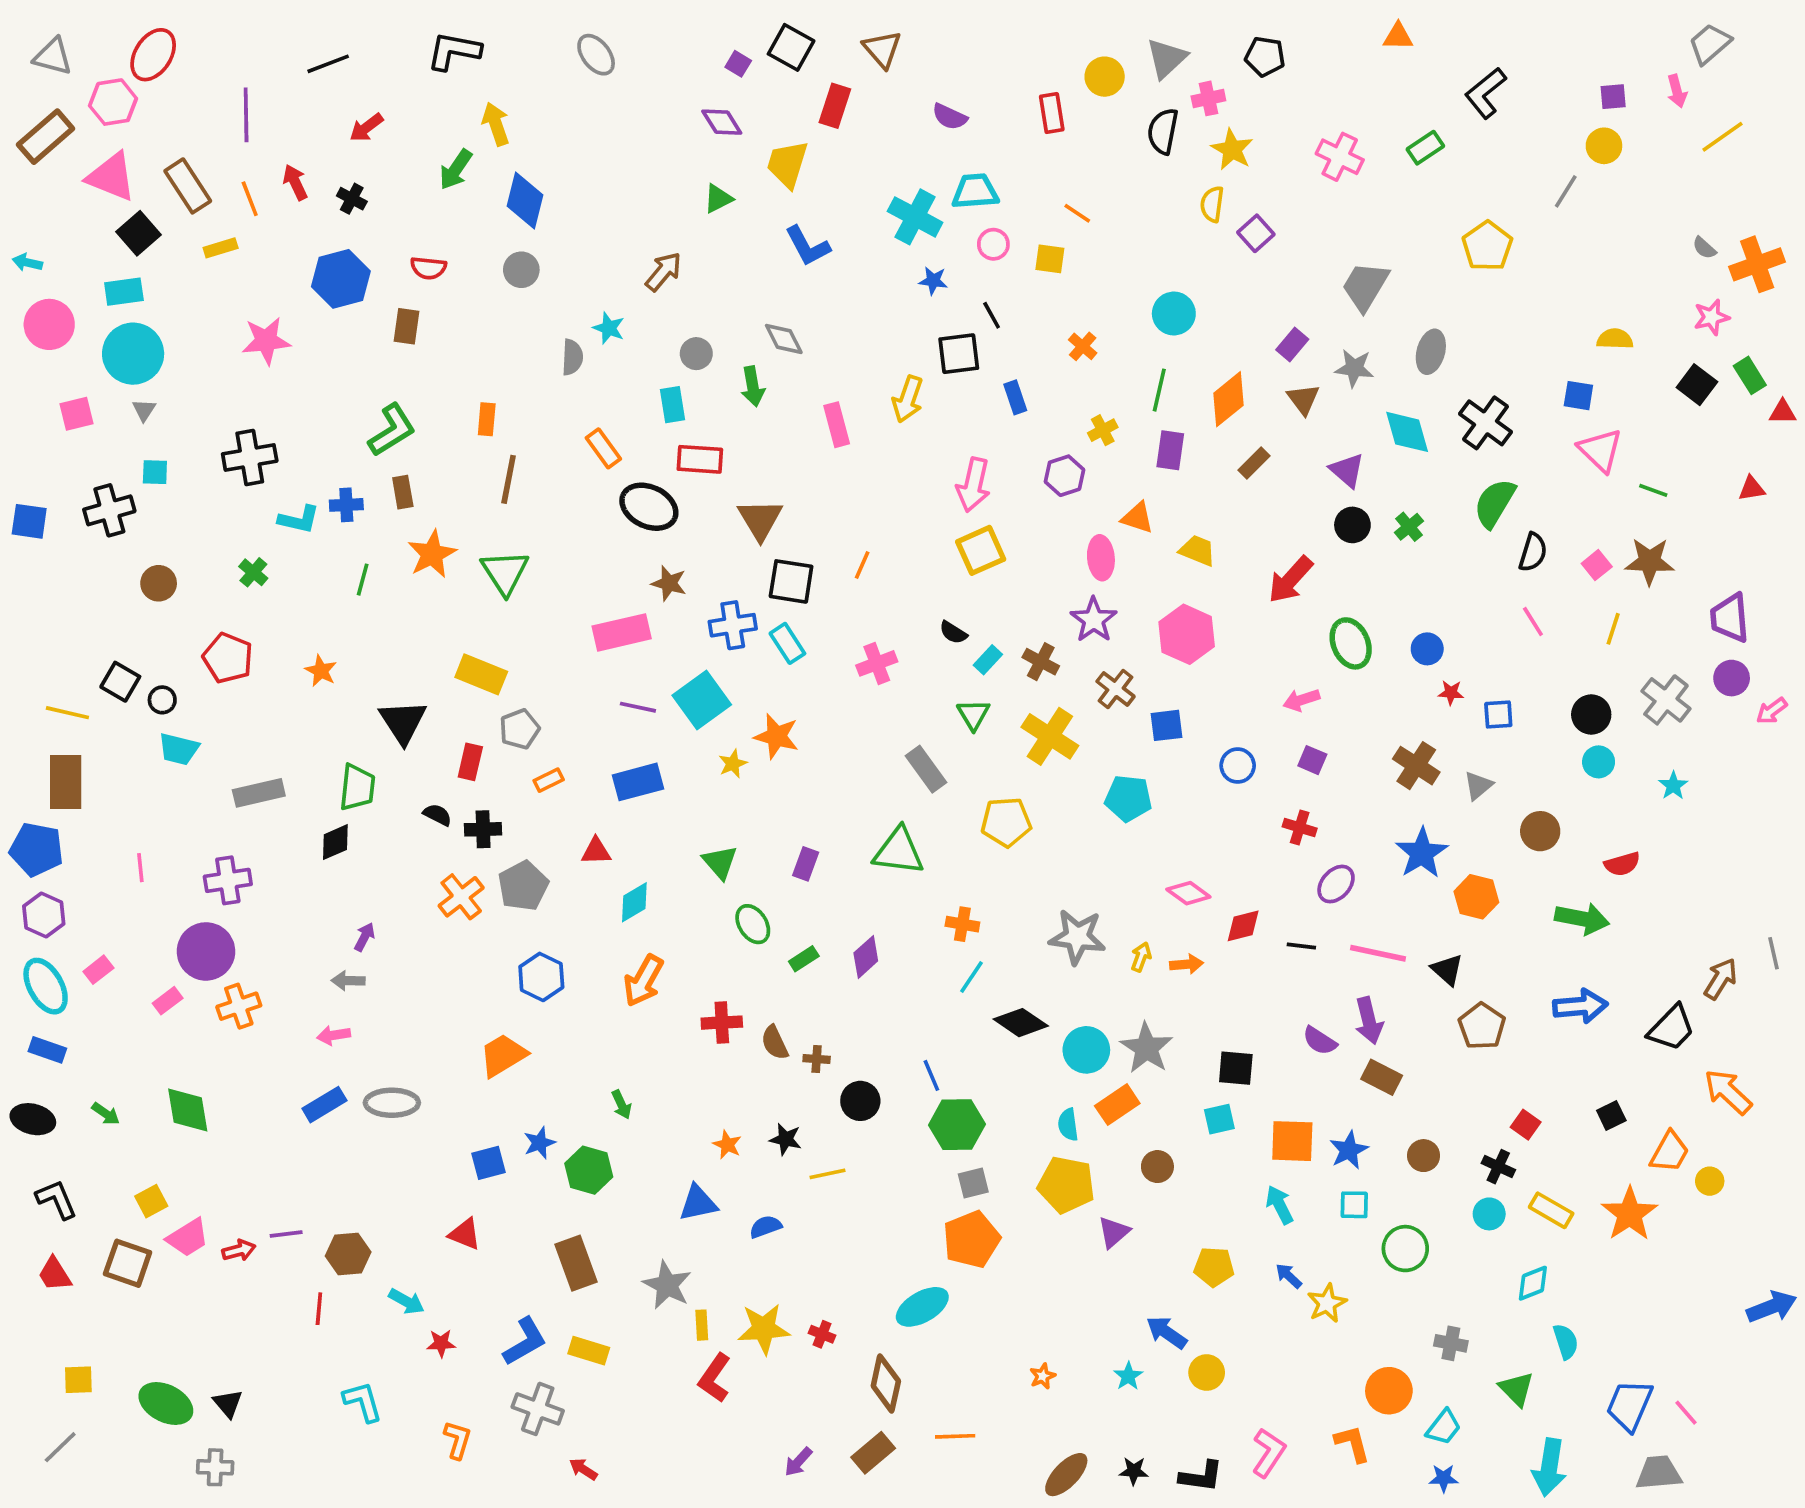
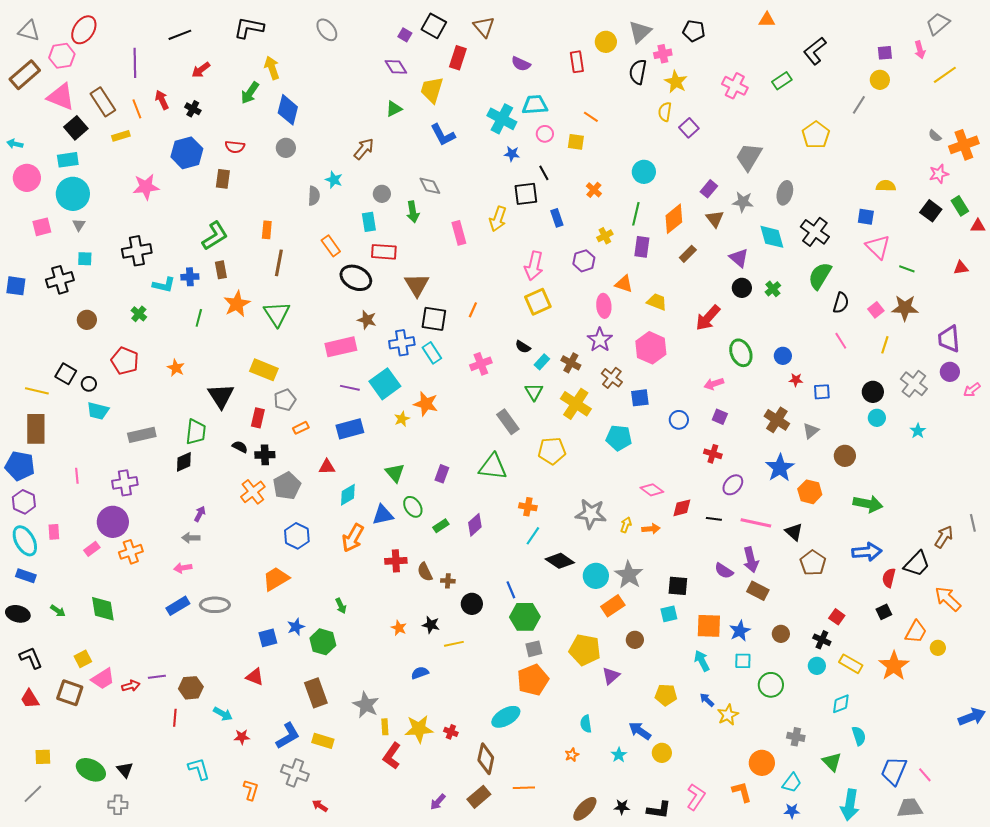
red semicircle: (1622, 864) -> (889, 578), moved, turned 120
pink rectangle: (98, 970) -> (54, 532), turned -56
cyan semicircle: (1068, 1125) -> (586, 724), moved
blue triangle: (698, 1203) -> (383, 515), moved

